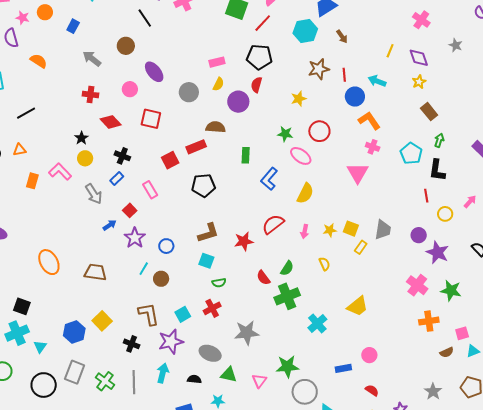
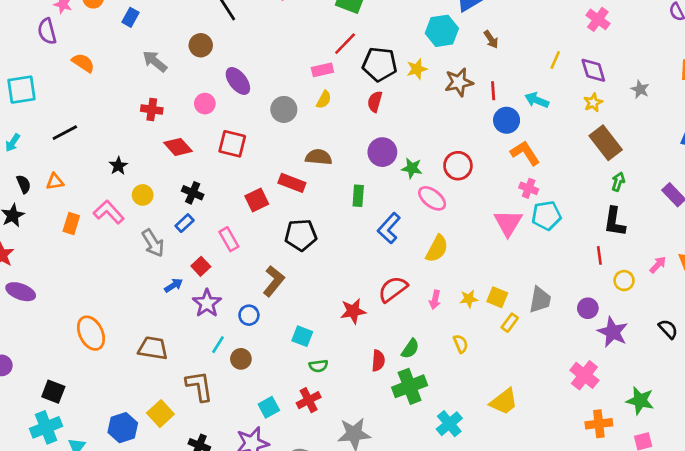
red line: (263, 23) -> (345, 44), moved
gray star: (456, 45) -> (640, 89), moved
yellow star: (299, 99) -> (417, 69), moved
purple circle: (238, 102) -> (382, 152), moved
brown rectangle: (429, 112) -> (606, 143), size x1.4
black star: (81, 138) -> (118, 166), moved
red rectangle: (196, 147) -> (292, 183), turned 42
cyan pentagon: (411, 153) -> (546, 216), moved, turned 30
brown L-shape: (208, 233) -> (274, 281), moved, turned -35
red semicircle: (263, 278) -> (378, 361), turned -140
green star: (451, 290) -> (640, 401), moved
brown L-shape: (149, 314) -> (199, 386), moved

